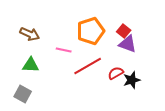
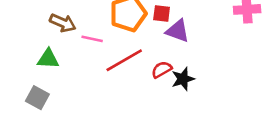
red square: (124, 31) -> (162, 13), moved, turned -32
brown arrow: (30, 34) -> (63, 23), moved

